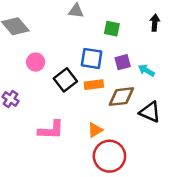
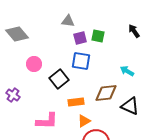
black arrow: (155, 23) -> (134, 31), turned -40
purple square: (123, 62) -> (80, 38), moved
orange rectangle: (94, 85) -> (76, 102), moved

